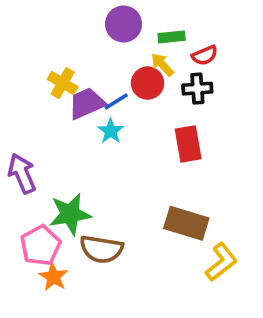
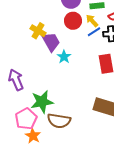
red circle: (148, 83) -> (73, 21), moved
blue line: (116, 102) -> (94, 32), moved
purple trapezoid: (87, 103) -> (51, 42), turned 85

